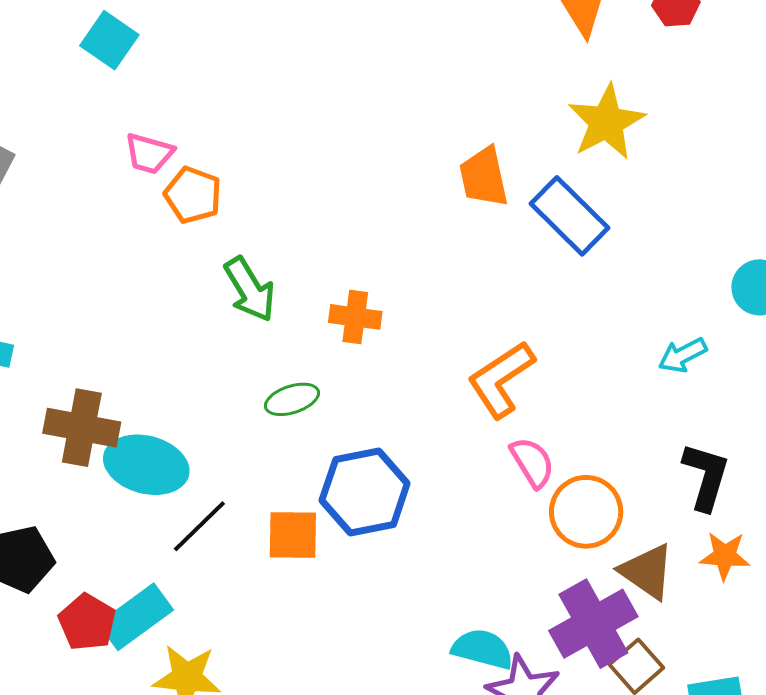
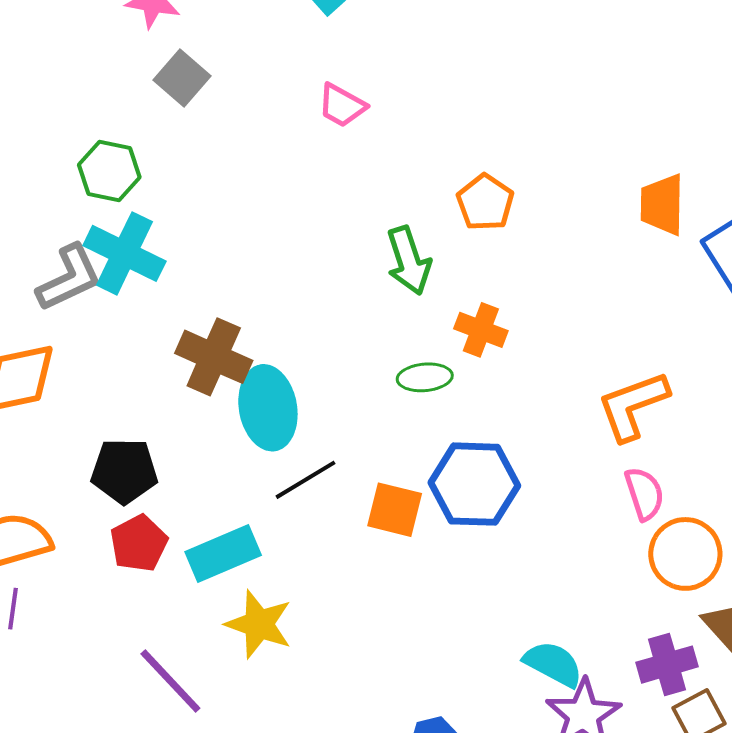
orange pentagon: (193, 195) -> (485, 202), moved
orange cross: (355, 317) -> (481, 330), moved
cyan ellipse: (146, 465) -> (268, 408), turned 52
red pentagon: (87, 622) -> (139, 543), moved
purple cross: (593, 624) -> (667, 665), size x0.7

